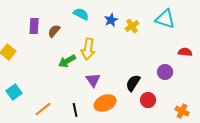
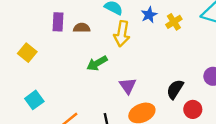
brown semicircle: (54, 31) -> (82, 28), turned 48
yellow arrow: (88, 49) -> (122, 34), moved

